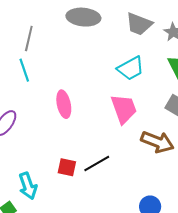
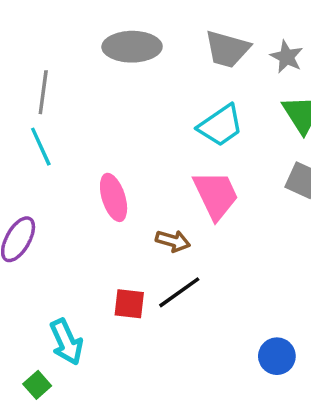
brown arrow: (157, 142) -> (173, 241), moved, size x0.6

